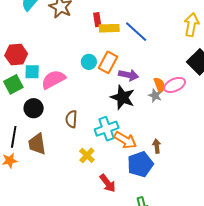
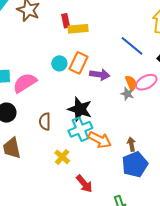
blue line: (136, 32) -> (132, 46), moved
black star: (123, 97) -> (80, 109), moved
blue pentagon: (140, 164) -> (135, 165), moved

